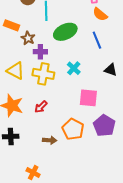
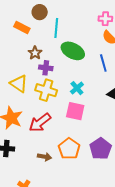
orange rectangle: (11, 25) -> (22, 27), moved
green ellipse: (65, 32) -> (73, 51), turned 45
pink square: (88, 98) -> (75, 111), moved
red arrow: (41, 107) -> (40, 123), size x1.6

